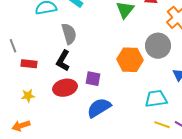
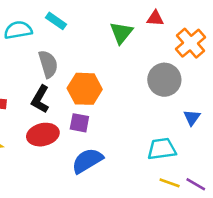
orange hexagon: (130, 60) -> (85, 89), moved

